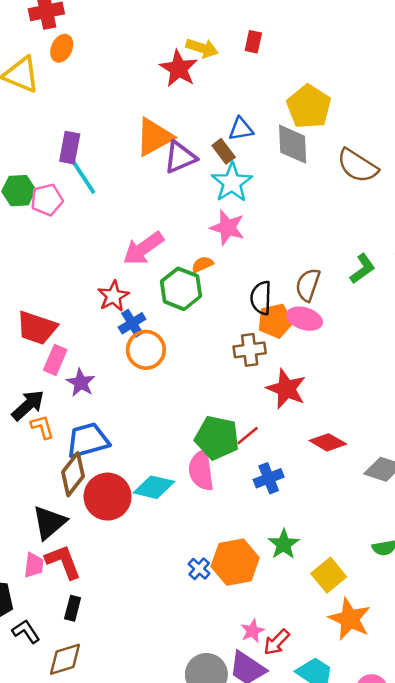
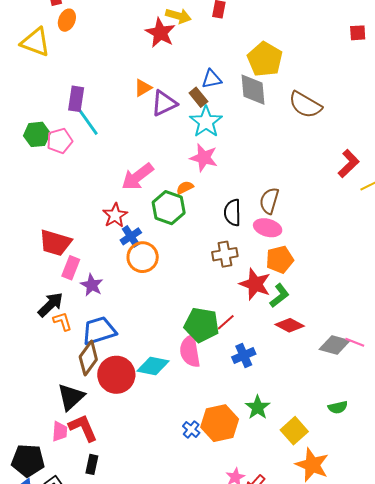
orange triangle: (154, 137) -> (143, 88), size x0.6
green L-shape: (363, 269) -> (279, 296), moved
orange pentagon: (275, 321) -> (280, 260), moved

